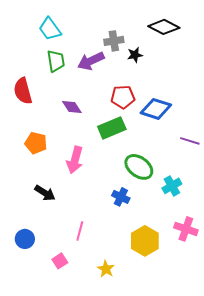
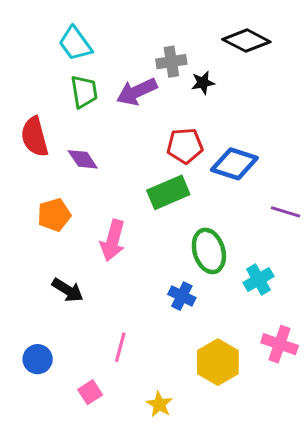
purple diamond: (72, 107) -> (83, 159), moved
orange pentagon: (36, 143) -> (54, 215), turned -30
green ellipse: (139, 167) -> (209, 251), turned 36

